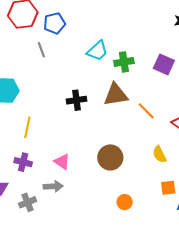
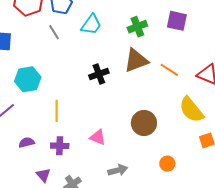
cyan trapezoid: (97, 51) -> (91, 25), moved
yellow semicircle: (159, 154) -> (191, 110), size x1.6
gray arrow: (53, 186) -> (118, 170), moved

